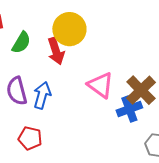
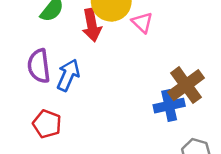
pink triangle: (101, 85) -> (142, 22), moved, size x0.7

